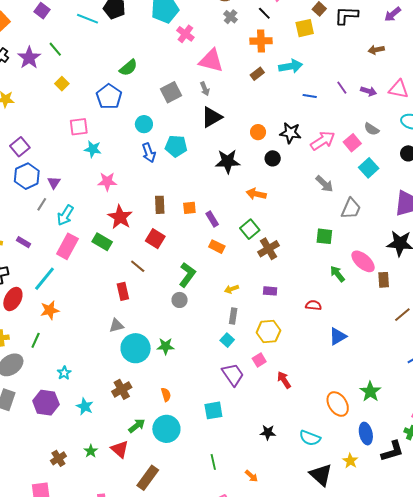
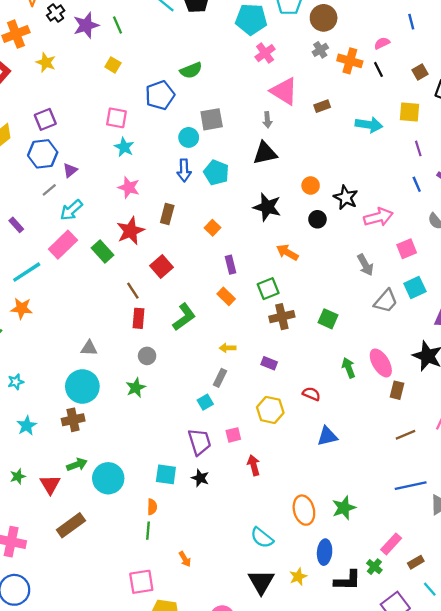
black line: (264, 13) -> (379, 69), moved
yellow square: (305, 28) -> (409, 112), moved
orange cross: (261, 41) -> (350, 61), moved
brown rectangle: (257, 74) -> (322, 106), moved
yellow square: (62, 84) -> (113, 65), turned -32
purple line: (342, 88) -> (418, 148), moved
gray square: (171, 92) -> (212, 119), moved
blue line: (310, 96) -> (417, 184), moved, turned 40
pink square: (352, 143) -> (407, 249), moved
cyan square: (369, 168) -> (415, 287), moved
brown rectangle: (160, 205) -> (167, 214), moved
orange square: (189, 208) -> (212, 228), moved, turned 32
green square: (324, 236) -> (328, 319), moved
red rectangle: (123, 291) -> (138, 318), moved
gray circle: (180, 300) -> (147, 356), moved
yellow hexagon: (268, 331) -> (270, 410), moved
green star: (166, 346) -> (136, 388), turned 30
cyan circle: (136, 348) -> (82, 386), moved
orange semicircle: (166, 395) -> (152, 507), moved
black star: (268, 432) -> (200, 478), moved

